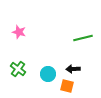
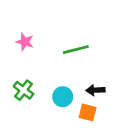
green line: (83, 38) -> (76, 50), moved

